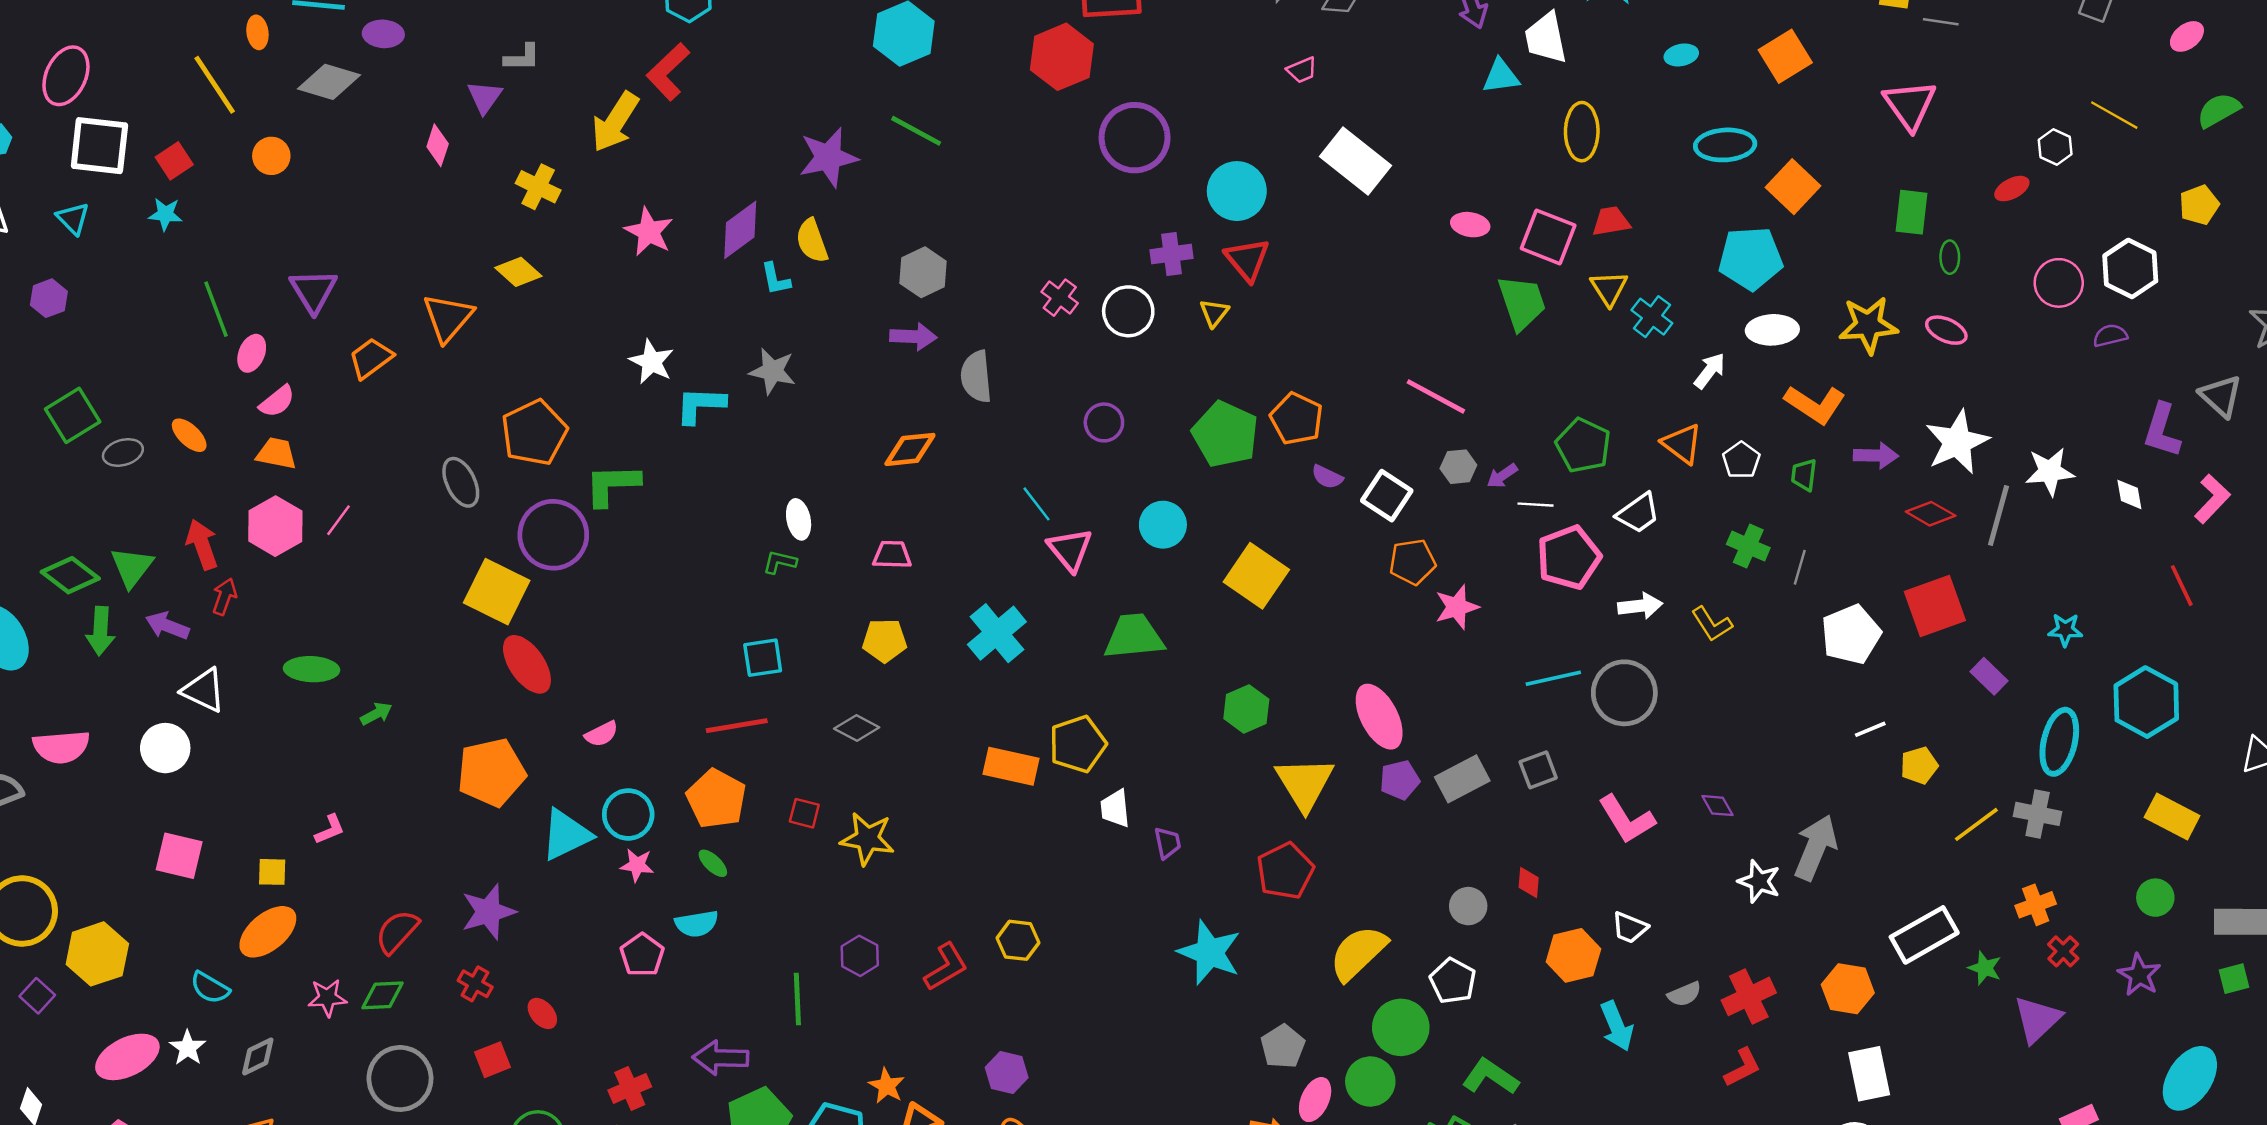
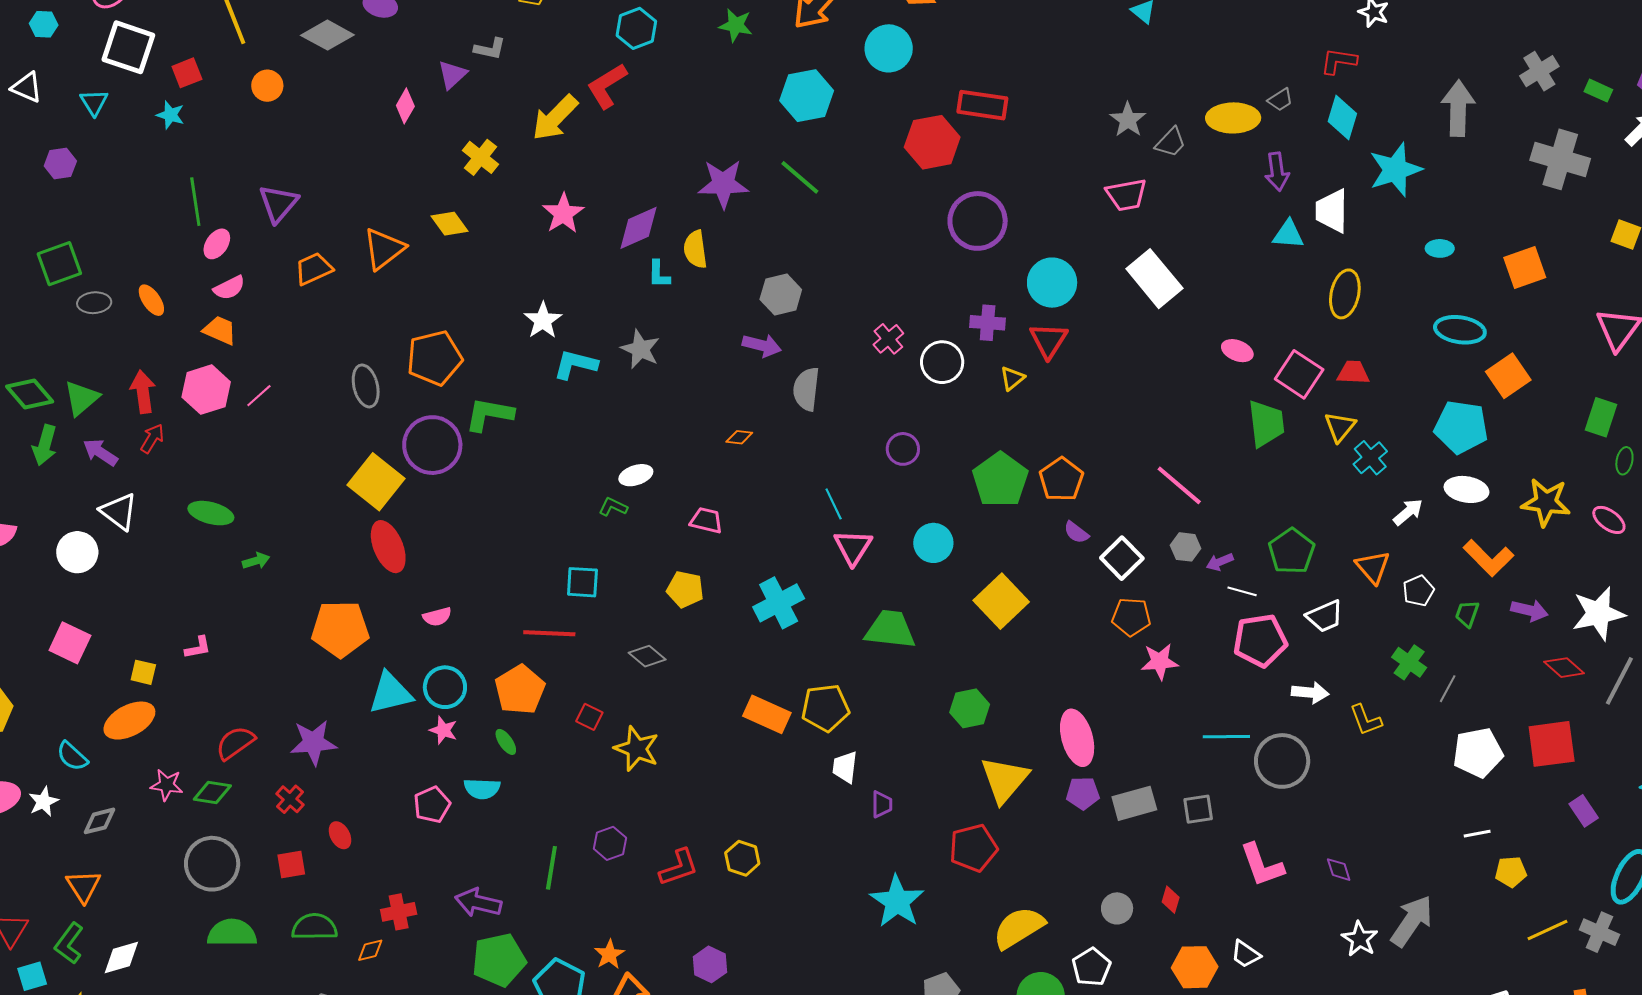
pink trapezoid: (1302, 70) -> (1126, 195), size x1.6
orange diamond: (910, 449) -> (739, 437), size x0.6
white ellipse: (799, 519) -> (636, 475), turned 72

